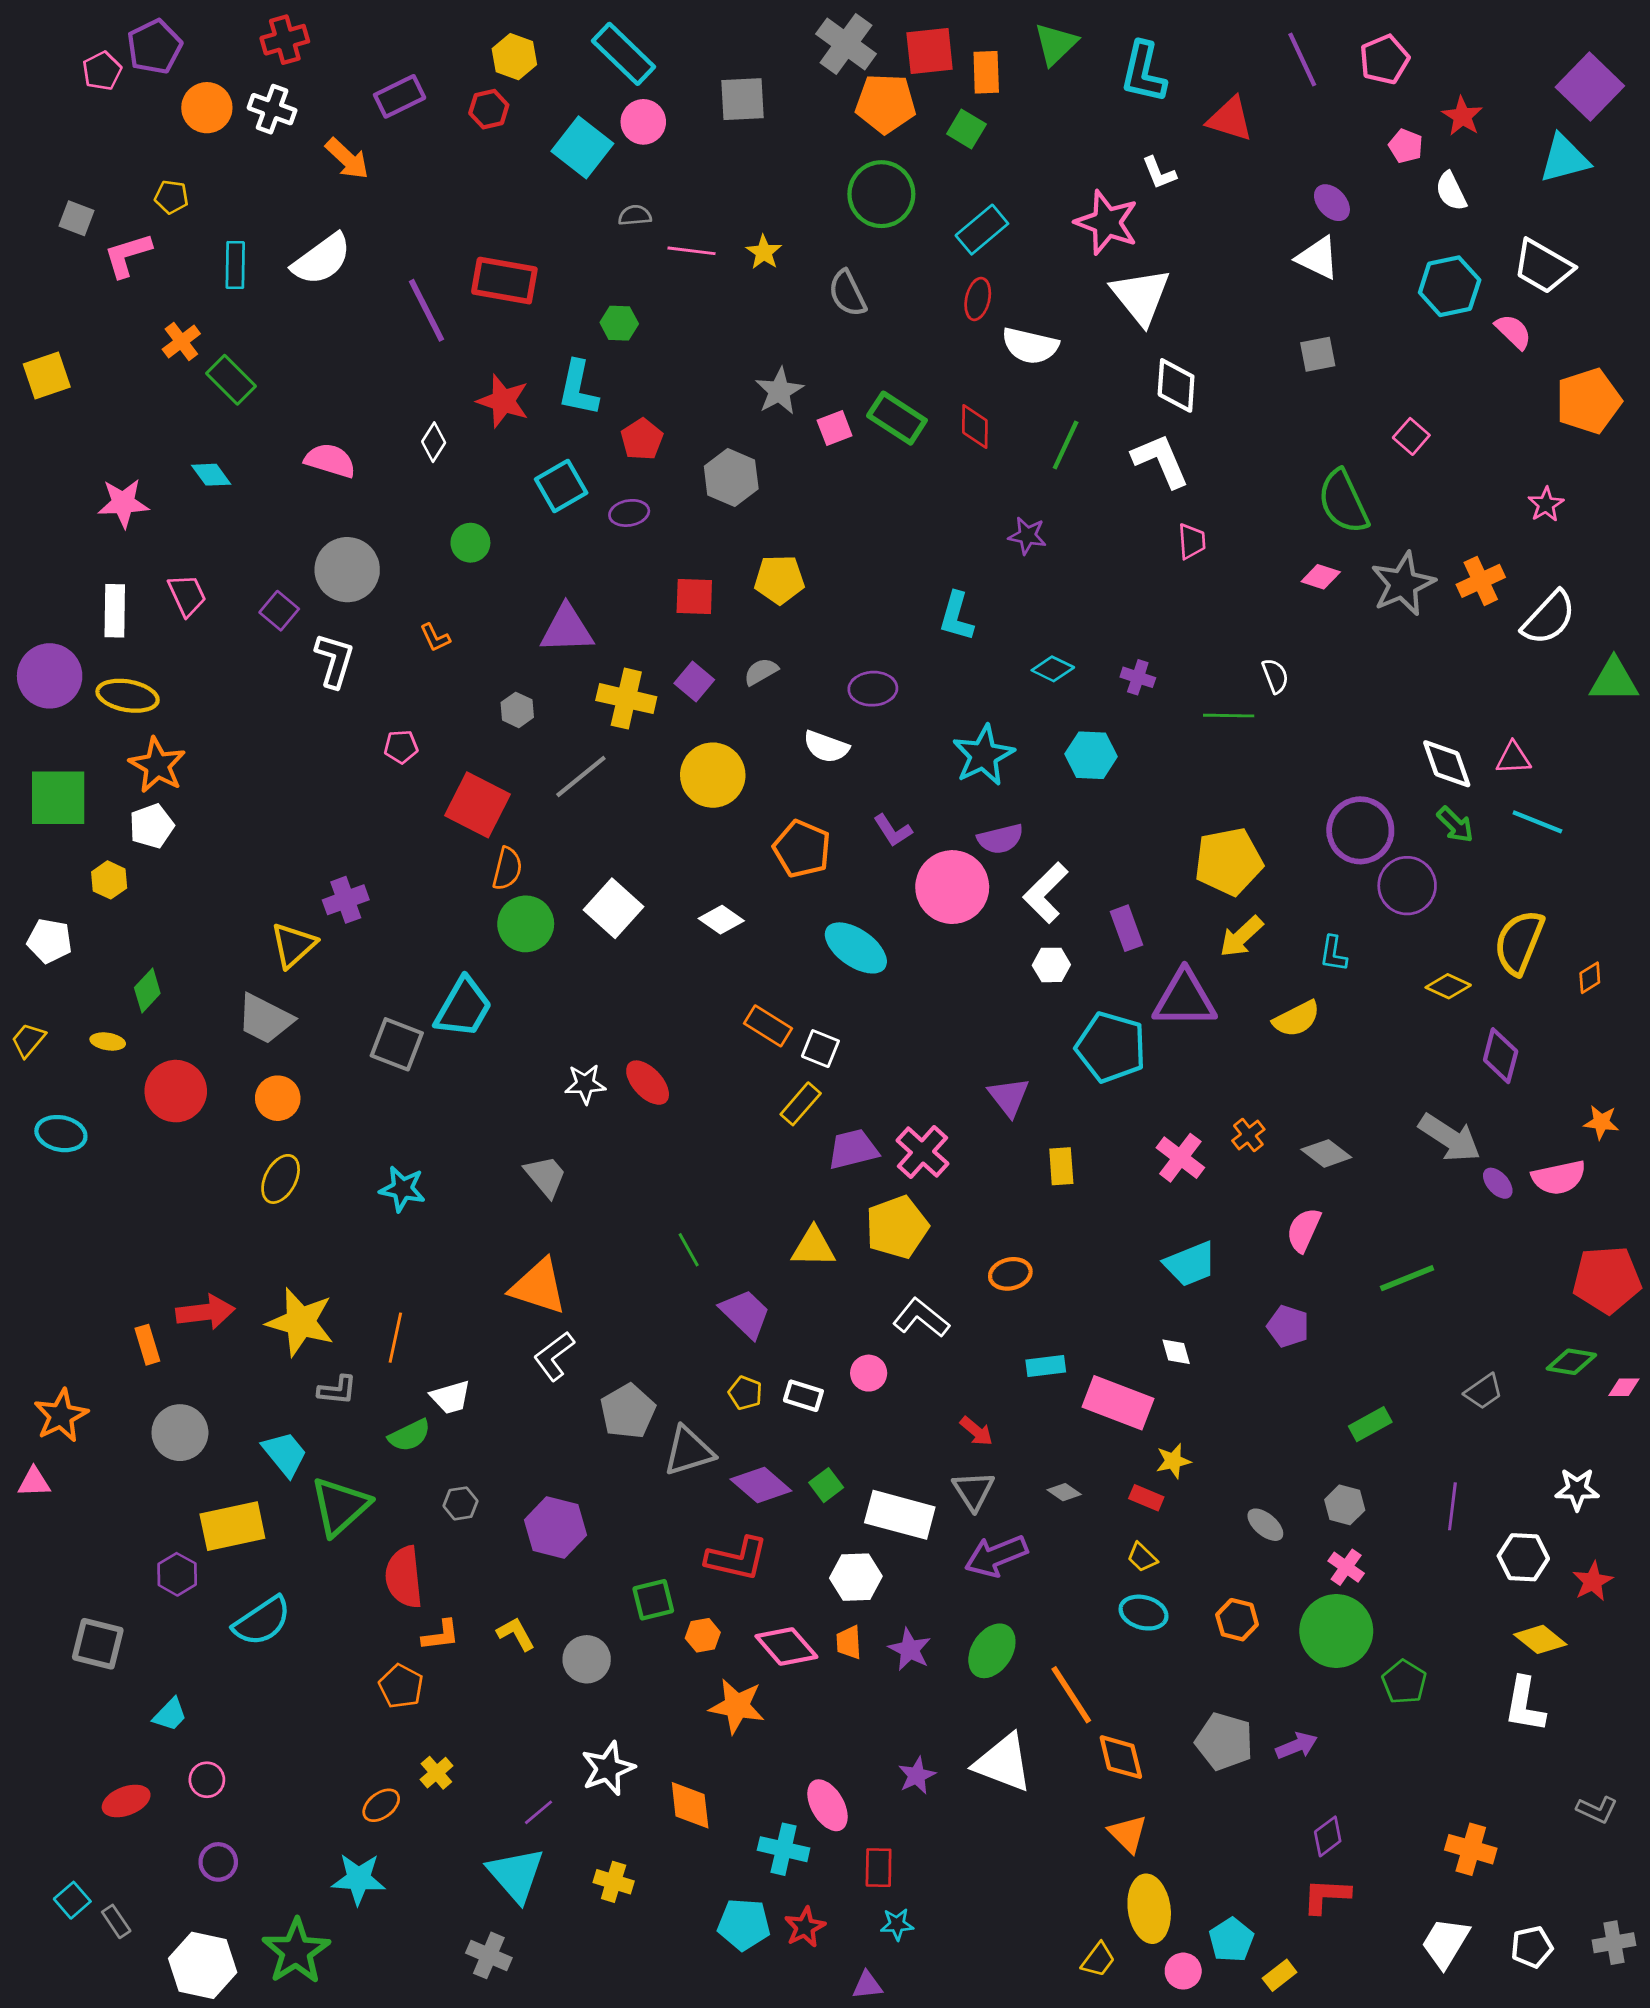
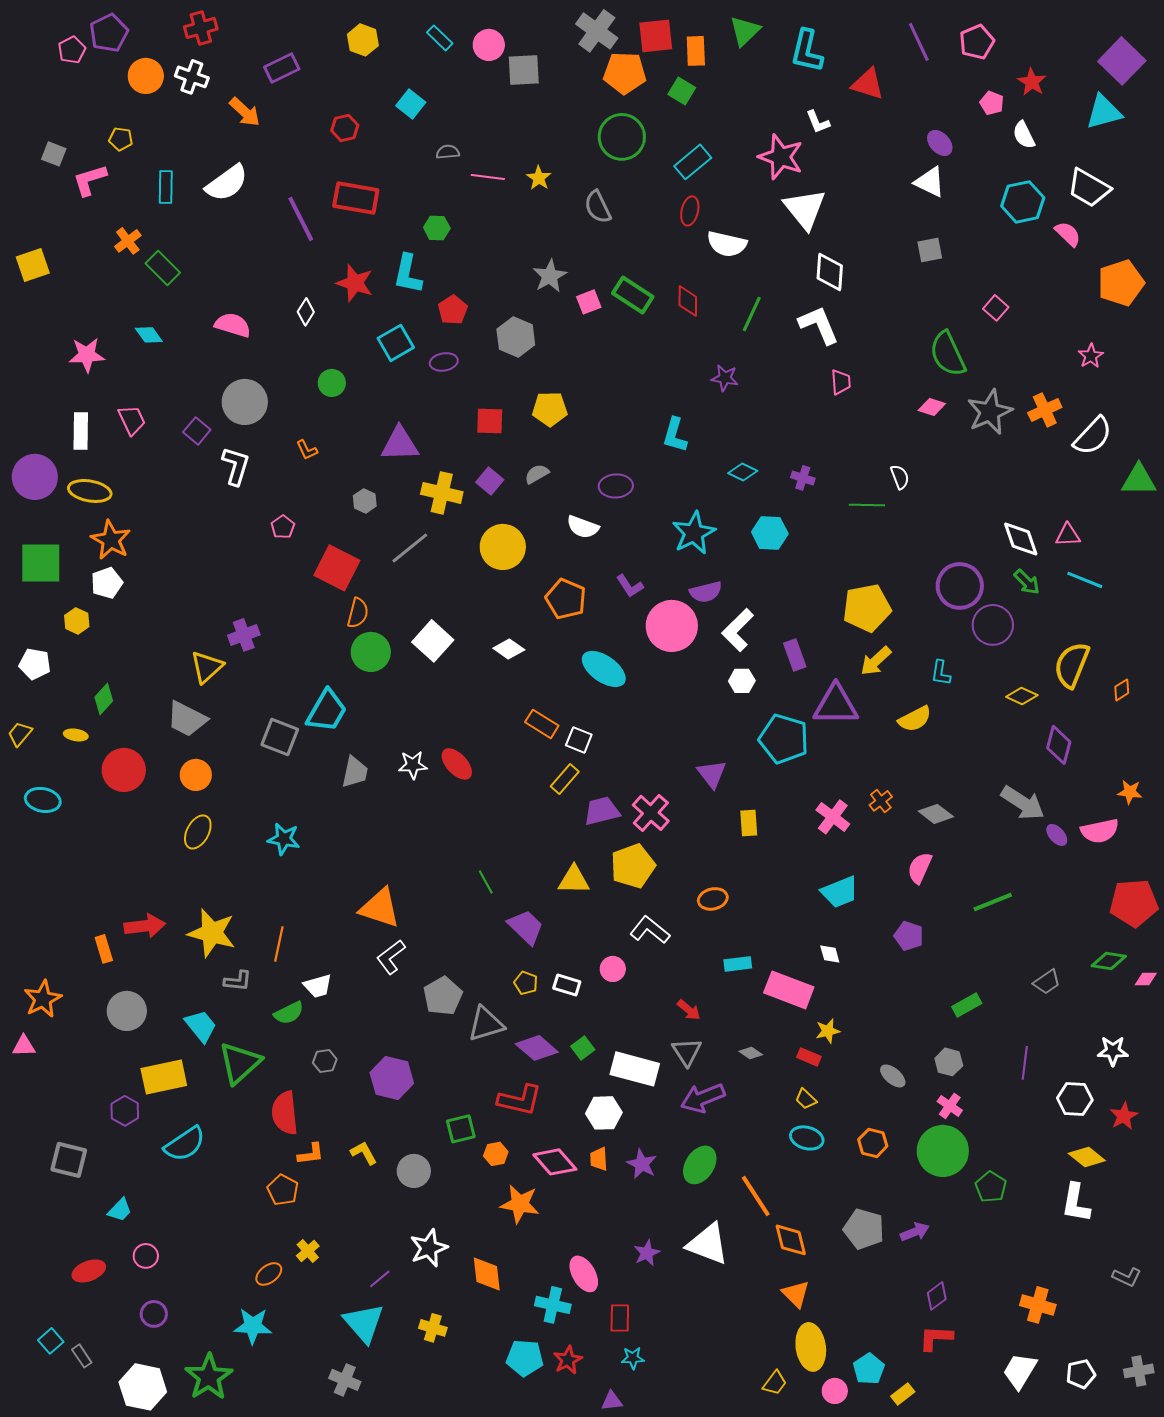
cyan rectangle: (623, 54) -> (440, 38), size x0.6
red hexagon: (489, 109) -> (345, 128), moved
pink circle: (643, 122) -> (489, 45), moved
cyan square: (582, 147) -> (411, 104), size x0.7
pink pentagon: (401, 747) -> (283, 527), turned -30
gray trapezoid: (546, 1176) -> (355, 772), moved, turned 52

